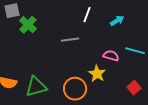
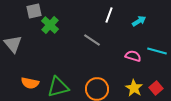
gray line: (70, 40) -> (92, 40), turned 42
yellow star: (97, 74) -> (134, 88), moved

